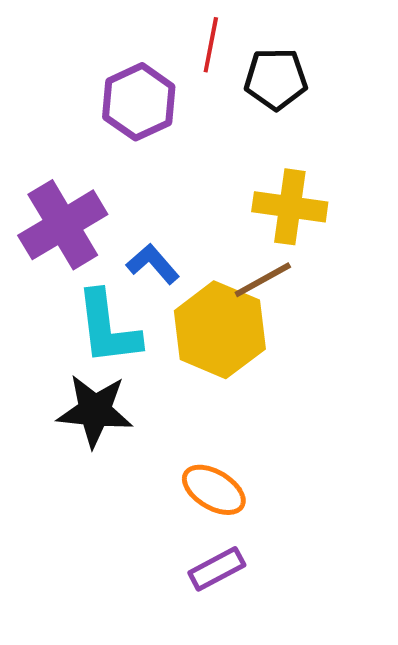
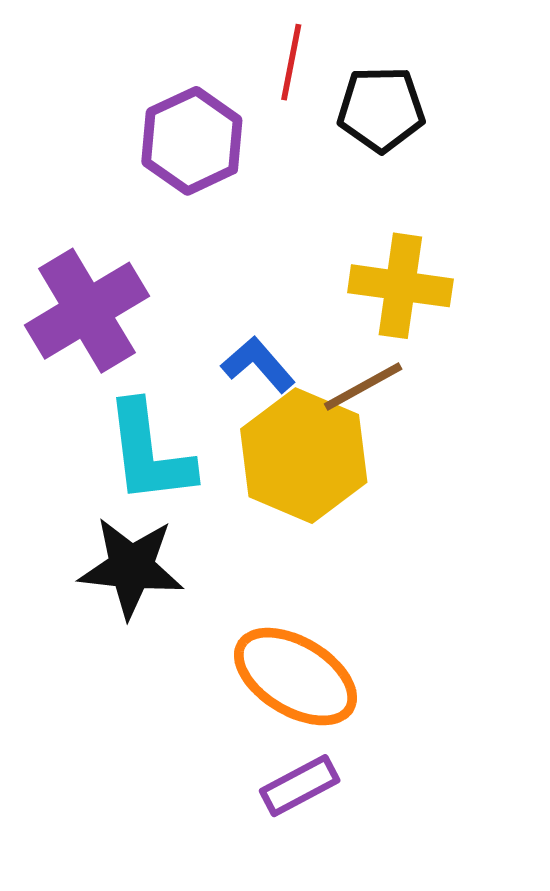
blue L-shape: (153, 264) -> (258, 365), moved
orange ellipse: (214, 490) -> (295, 677), size x1.4

